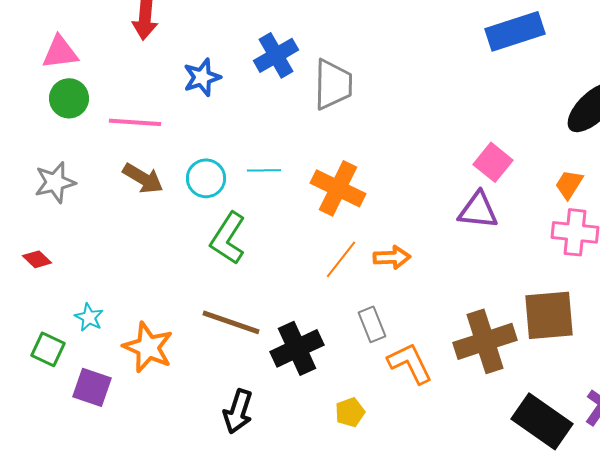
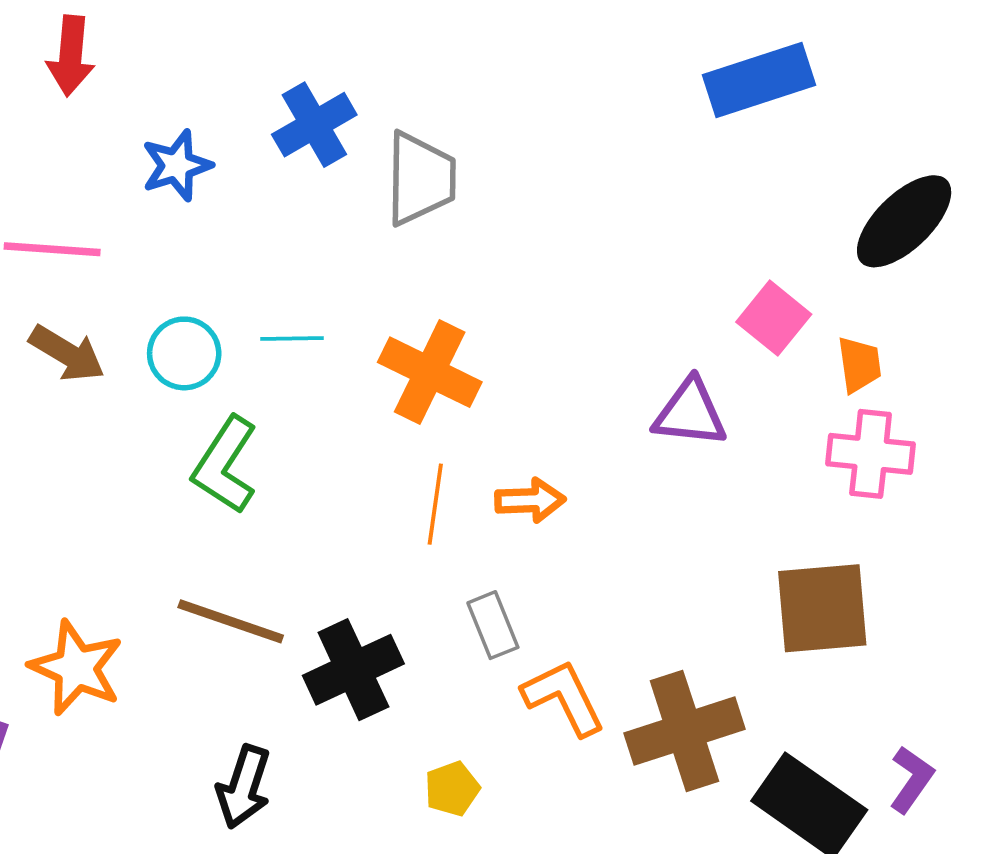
pink square: (493, 162) -> (774, 318), moved
orange trapezoid: (569, 184) -> (859, 365), turned 140
orange line: (341, 259) -> (435, 504), turned -30
brown cross: (485, 341) -> (685, 731), moved

